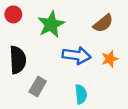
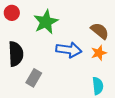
brown semicircle: (103, 23) -> (100, 31), moved, turned -102
cyan semicircle: (81, 94) -> (98, 86), moved

